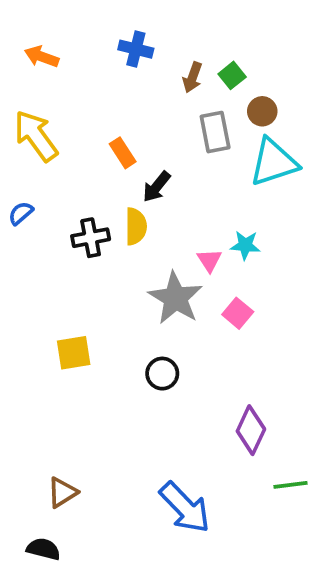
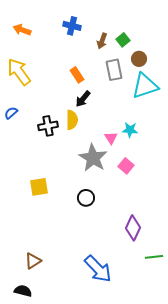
orange rectangle: (123, 153) -> (77, 75), moved

